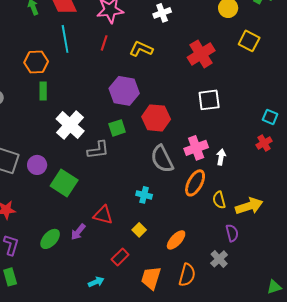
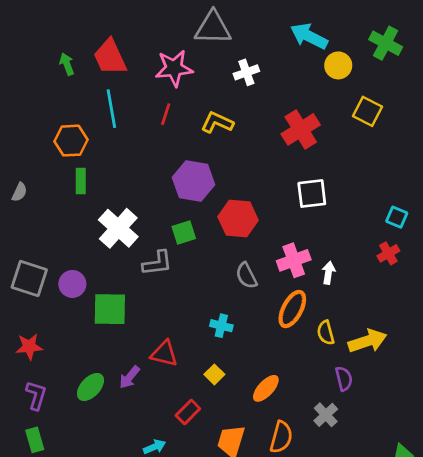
gray semicircle: (162, 159) -> (246, 276), size x0.7
green square: (64, 183) -> (110, 309), turned -32

